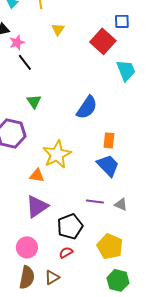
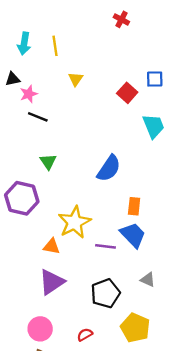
blue square: (122, 21) -> (155, 79), moved
red square: (103, 41) -> (127, 93), size x0.7
black line: (25, 62) -> (38, 117), turned -30
purple line: (95, 201) -> (105, 246), moved
black pentagon: (70, 226) -> (105, 293), moved

